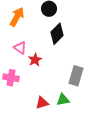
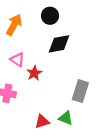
black diamond: (57, 34) -> (59, 44), turned 35
green triangle: (63, 100) -> (66, 118), turned 32

